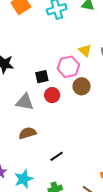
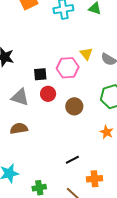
brown circle: (82, 86) -> (74, 106), moved
black line: (57, 156) -> (72, 160), moved

